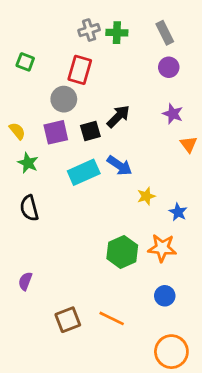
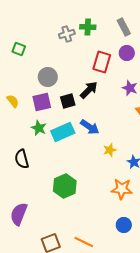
gray cross: (89, 30) -> (67, 34), moved
red rectangle: (80, 70) -> (102, 62), moved
green star: (28, 163) -> (39, 128), moved
green hexagon: (122, 252) -> (65, 186), moved
purple semicircle: (25, 281) -> (19, 214), size x1.6

